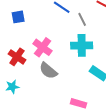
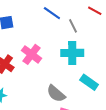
gray semicircle: (48, 71) -> (56, 94), moved

